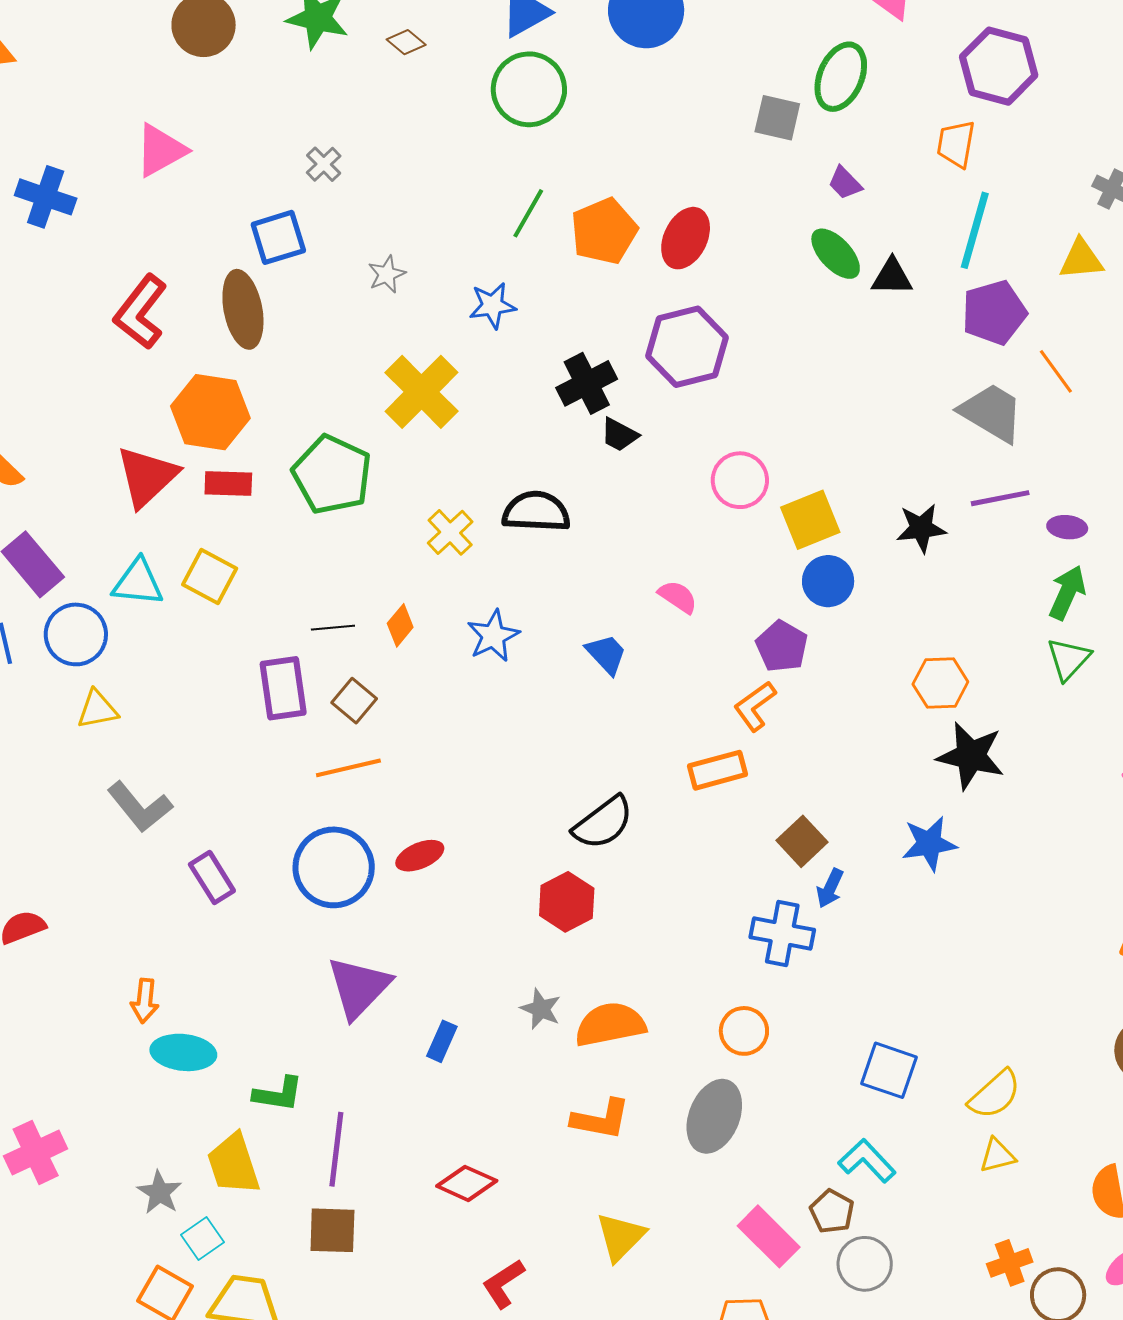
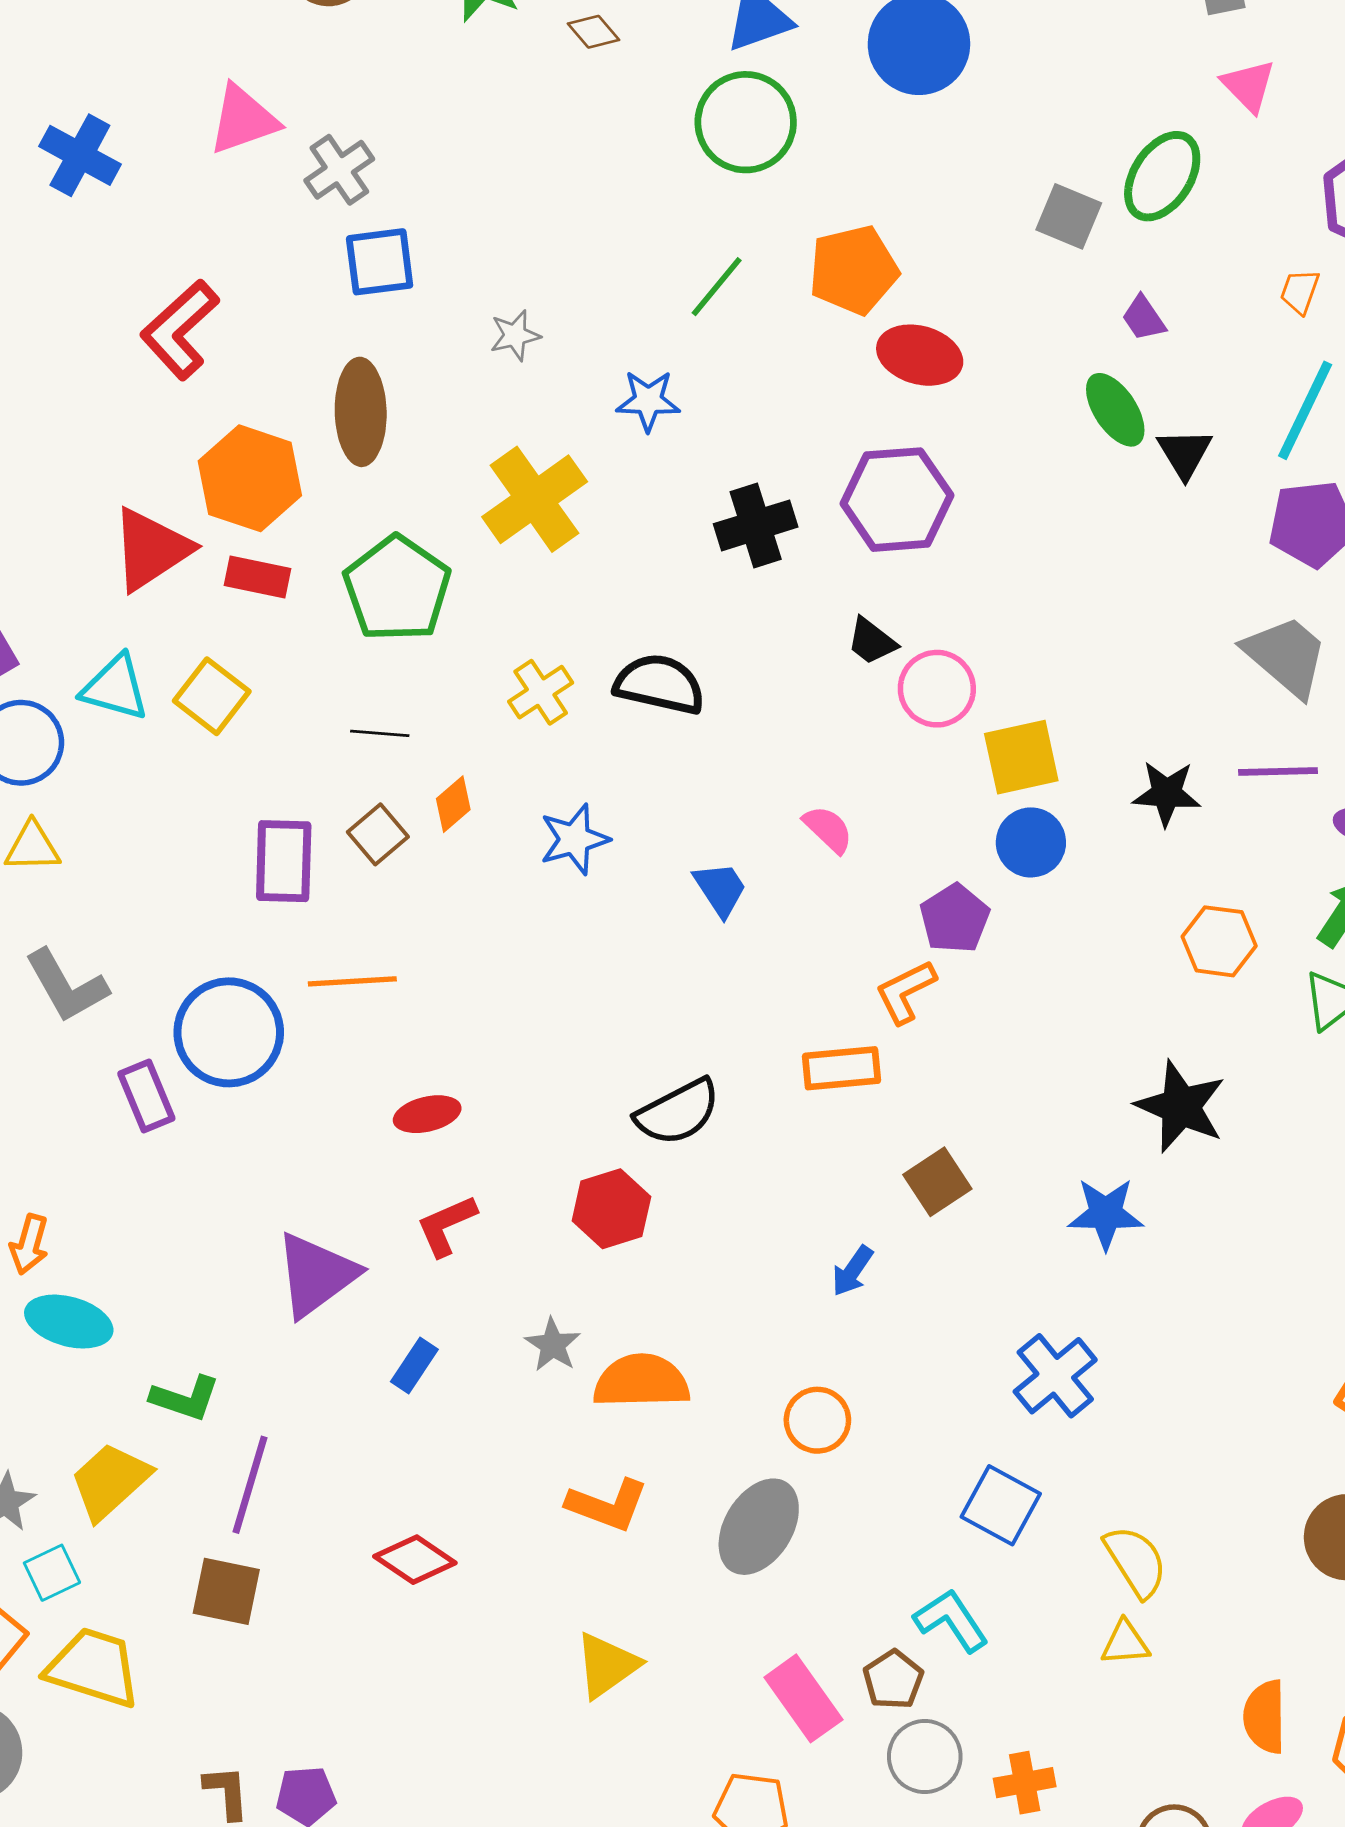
orange trapezoid: (956, 144) -> (1300, 292), size x0.7
gray cross: (324, 164) -> (339, 170), moved, size x1.4
orange pentagon: (604, 231) -> (853, 270), moved
red ellipse: (686, 238) -> (920, 355), turned 70
black triangle: (892, 277) -> (1185, 453), turned 48
brown ellipse: (243, 309) -> (361, 412), moved
black trapezoid: (619, 435) -> (872, 641), moved
black line: (333, 628) -> (380, 733), moved
orange hexagon: (940, 683) -> (1219, 941), moved
brown square: (354, 701) -> (378, 834), moved
blue circle: (334, 867) -> (229, 1032), moved
blue arrow: (830, 888) -> (852, 1271), moved
blue cross: (782, 933) -> (1055, 1376), moved, turned 30
yellow semicircle: (995, 1094) -> (1136, 1561), turned -90
yellow trapezoid: (234, 1164) -> (110, 1481), turned 56
orange cross: (1010, 1263) -> (1025, 1783), moved
red L-shape: (503, 1284) -> (446, 1226), moved

